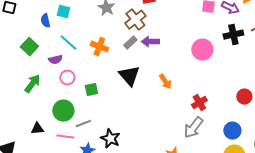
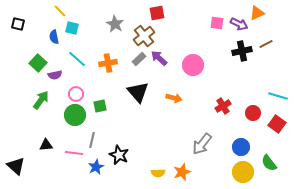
purple arrow: (150, 42) -> (159, 58), turned 42
orange cross: (99, 47) -> (108, 63), turned -30
pink circle: (202, 50) -> (193, 65), moved
purple semicircle: (55, 60) -> (55, 75), moved
orange arrow: (165, 82) -> (174, 98), turned -42
red cross: (199, 103) -> (223, 106), moved
green circle: (63, 111) -> (75, 115), moved
gray line: (83, 124) -> (92, 140), turned -56

